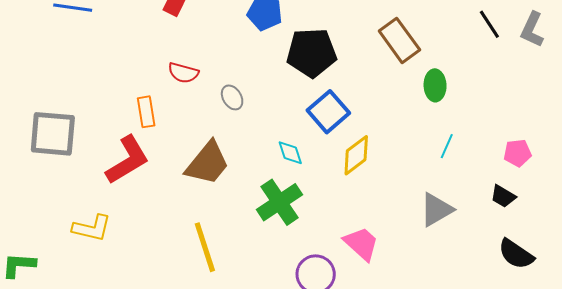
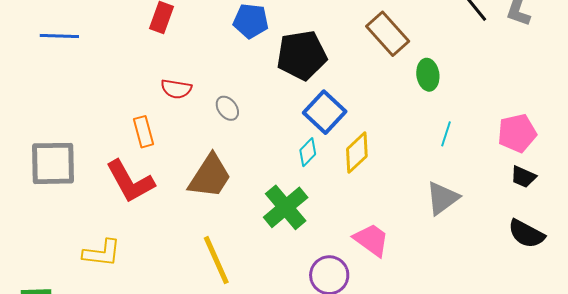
cyan diamond: (290, 153) -> (308, 152), moved, turned 68
pink pentagon: (517, 153) -> (517, 133), size x1.4
red L-shape: (128, 160) -> (130, 181), turned 98
black trapezoid: (503, 196) -> (523, 177), moved

